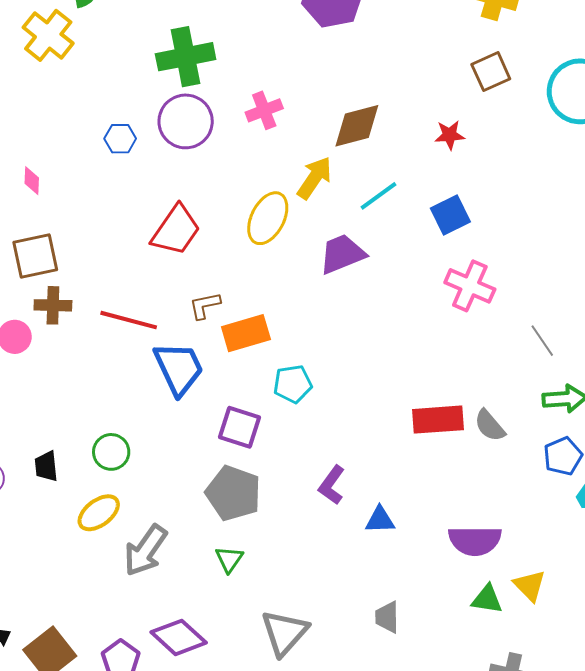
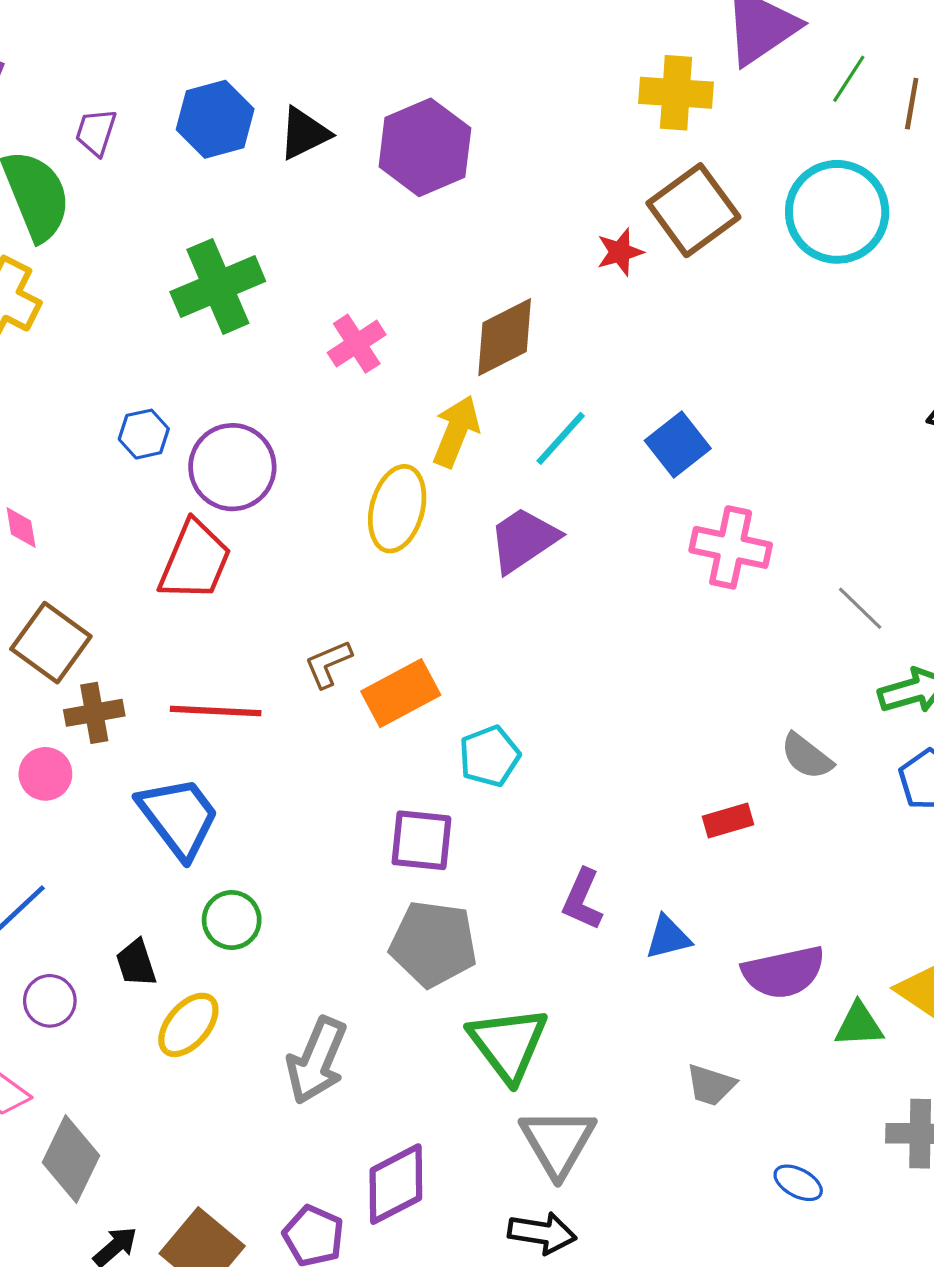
brown square: (491, 72) -> (693, 210), size x1.4
purple circle: (186, 121) -> (232, 467), moved
red star: (450, 135) -> (620, 252), moved
red trapezoid: (176, 230) -> (195, 561), moved
brown square: (35, 256) -> (51, 643), turned -30
blue trapezoid: (179, 368) -> (179, 817), moved
red rectangle: (438, 420) -> (728, 821), moved, size x0.6
yellow ellipse: (99, 513) -> (188, 1025), moved
purple semicircle: (475, 541) -> (784, 972), moved
green triangle: (229, 559) -> (508, 1044), moved, size x1.8
gray trapezoid: (387, 617) -> (711, 1085), turned -60
purple diamond: (179, 637) -> (396, 1184), turned -58

